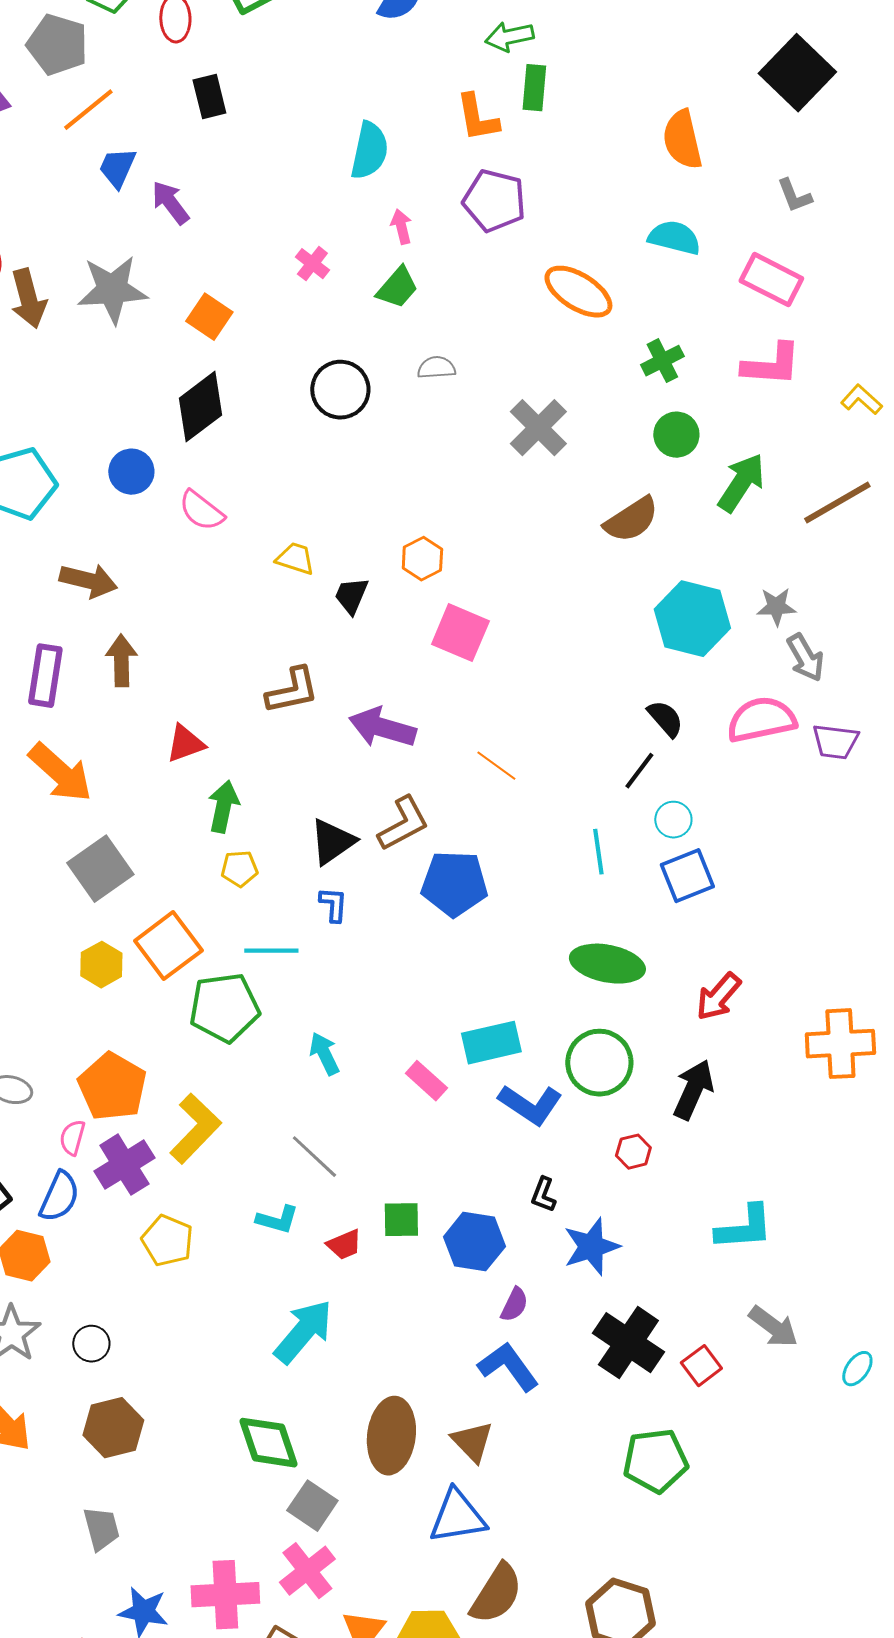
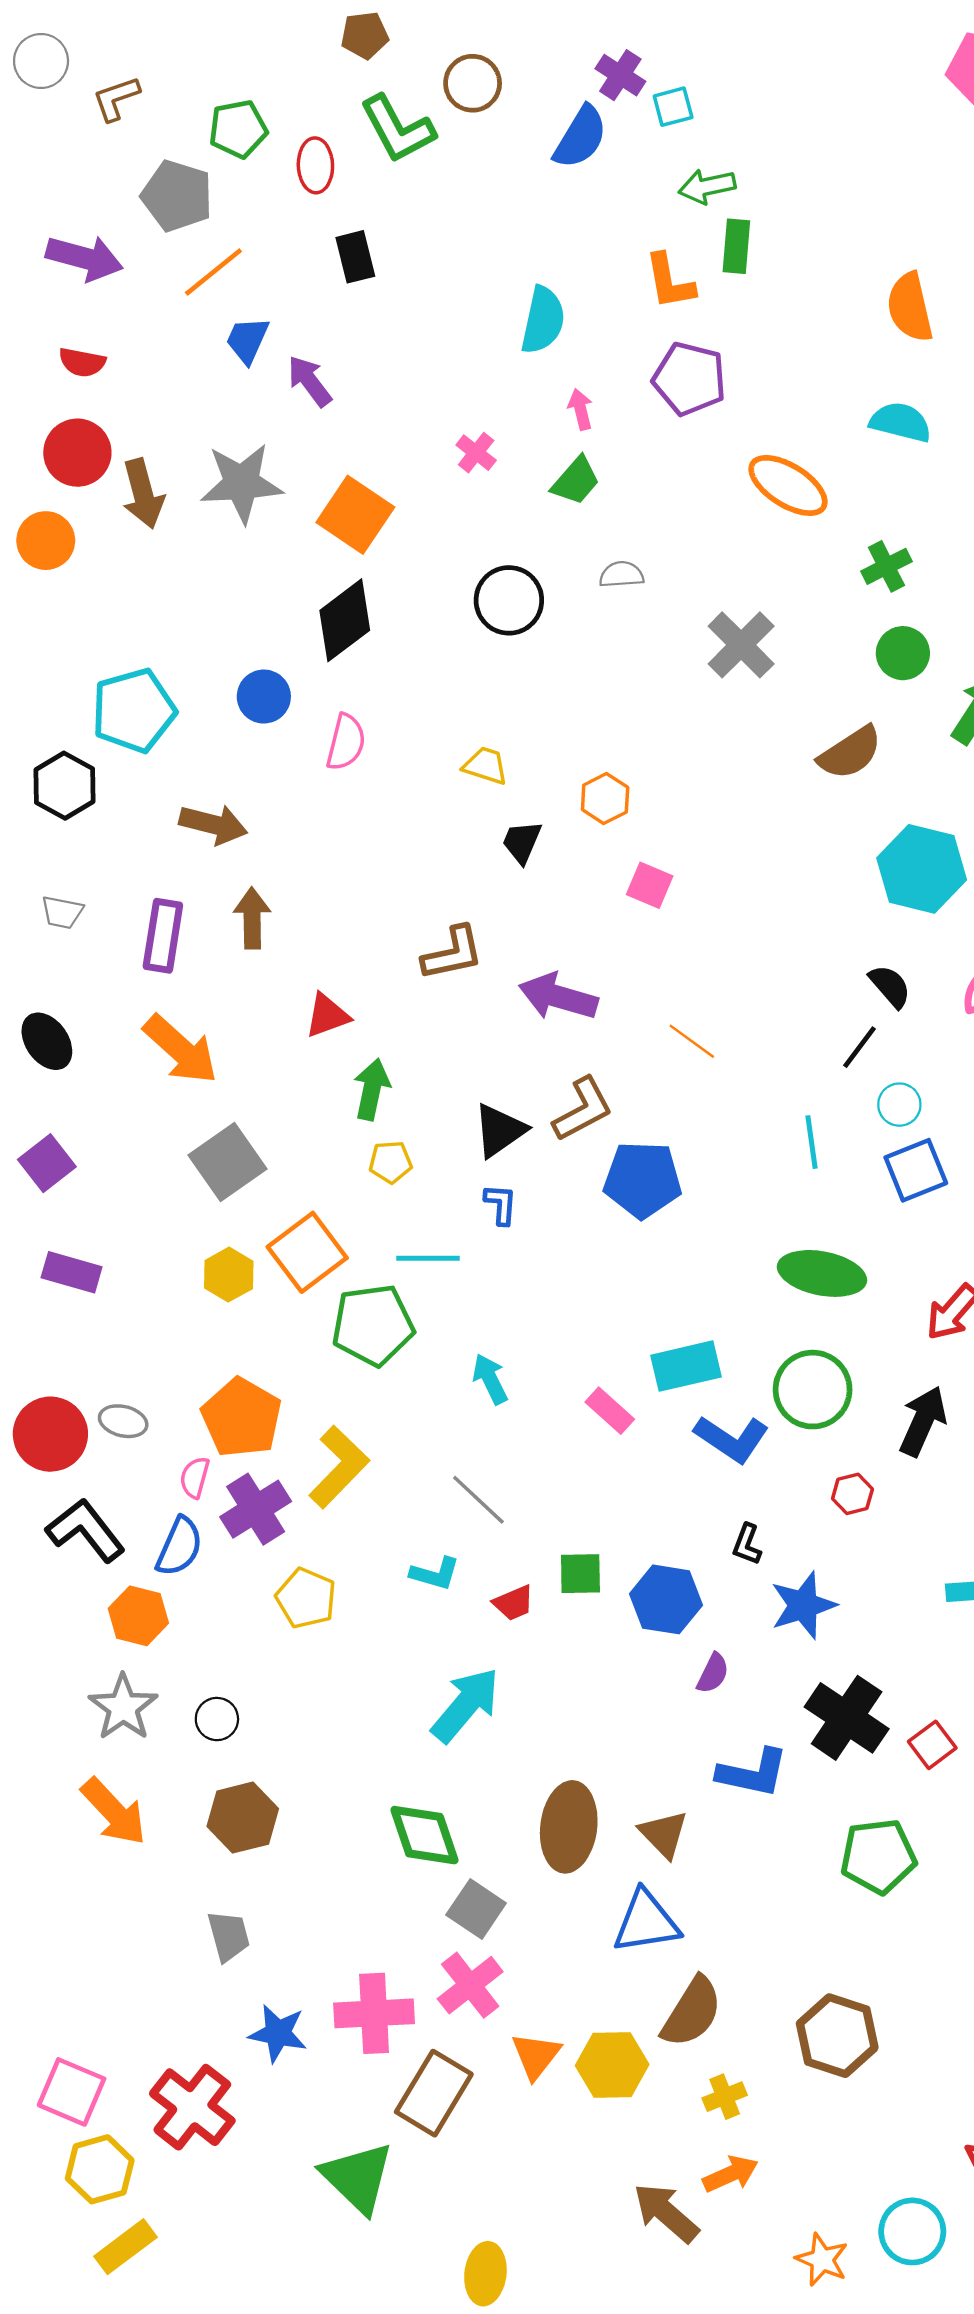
orange square: (209, 317) -> (355, 515), size x1.4
pink semicircle: (201, 511) -> (346, 742), turned -114
yellow trapezoid: (295, 559) -> (485, 766), moved
pink square: (460, 633) -> (650, 885), size x0.7
blue L-shape: (508, 1367) -> (753, 1773), moved, turned 138

